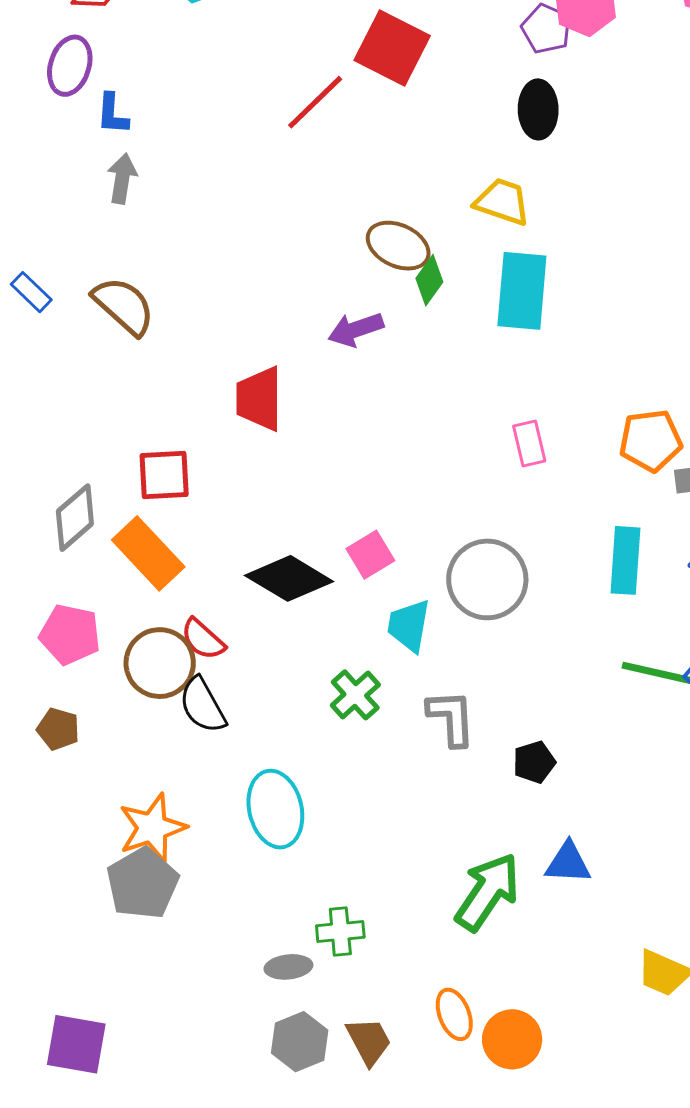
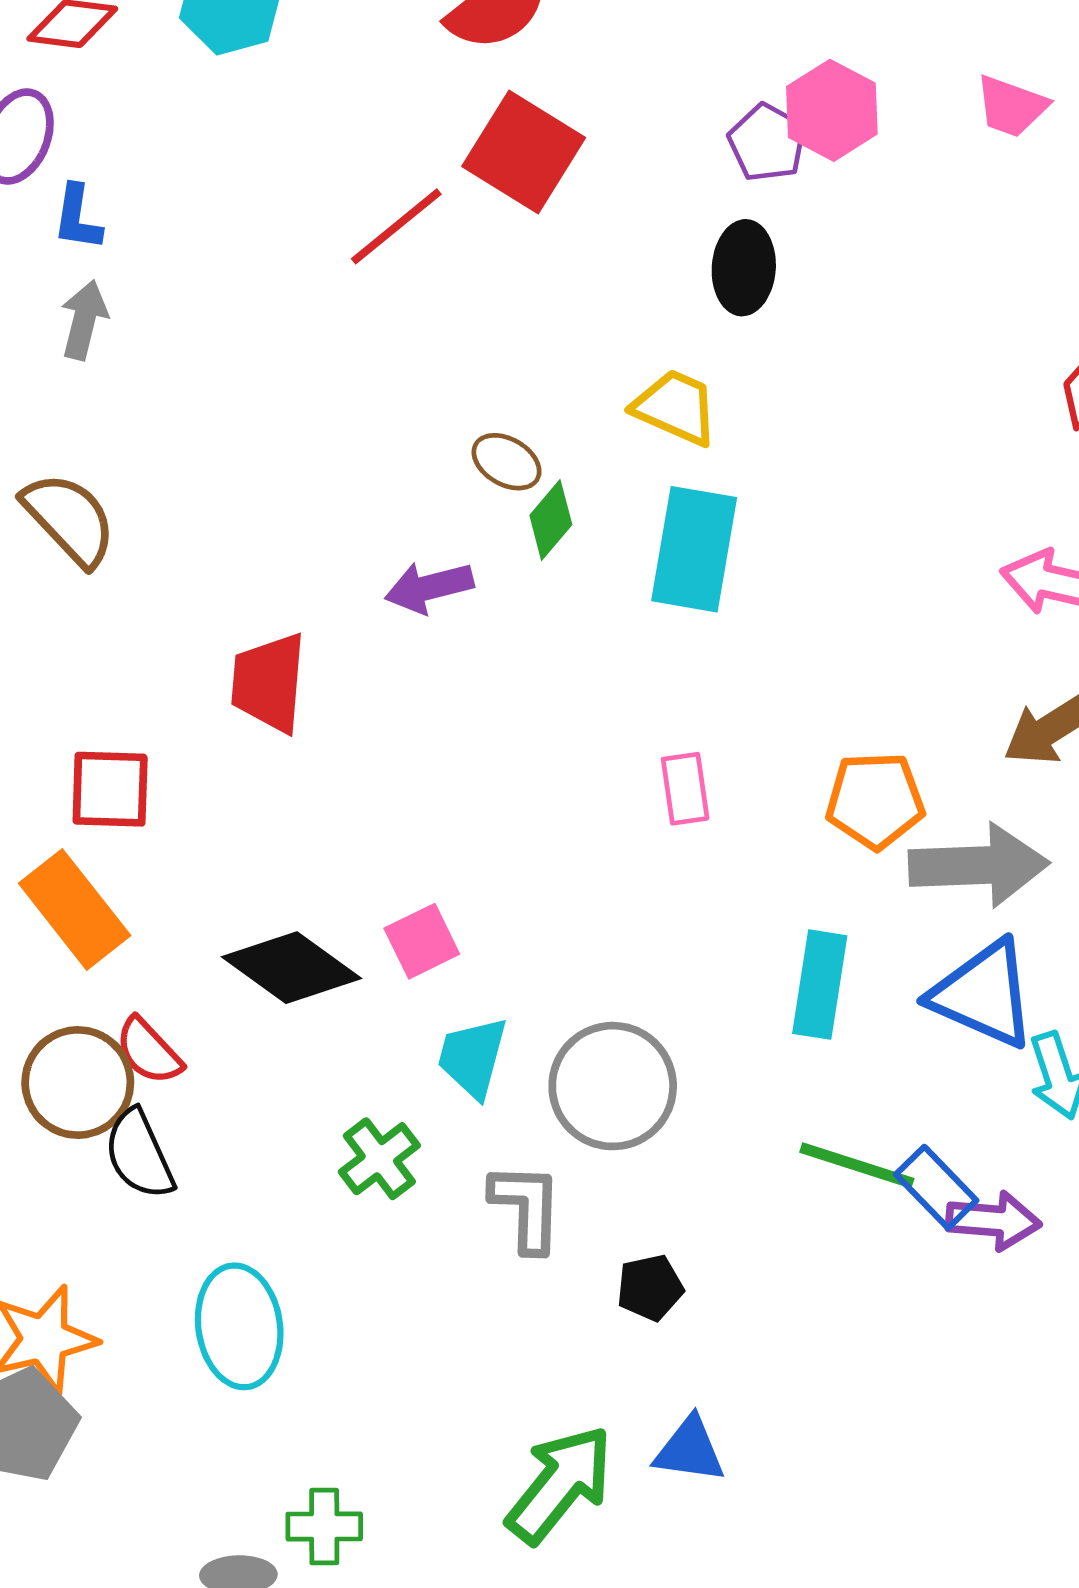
brown ellipse: (398, 246) -> (507, 462), size x0.7
gray circle: (487, 579) -> (613, 1086), moved

